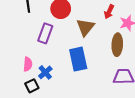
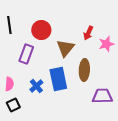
brown ellipse: (117, 45) -> (84, 70), moved
blue cross: (45, 72) -> (36, 86), moved

